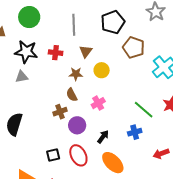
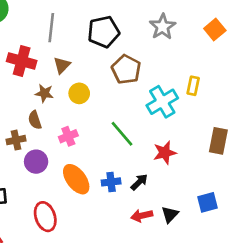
red cross: (56, 53) -> (22, 61), size x1.5
green line: (144, 110) -> (122, 134), moved
black arrow: (103, 137) -> (139, 182), moved
red ellipse: (78, 155) -> (45, 217), moved
orange ellipse: (113, 163) -> (76, 179), moved

